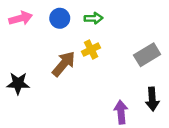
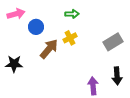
blue circle: (60, 18) -> (36, 27), moved

